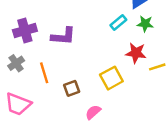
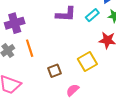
purple L-shape: (63, 36) -> (66, 14), moved
orange line: (44, 73) -> (30, 48), moved

